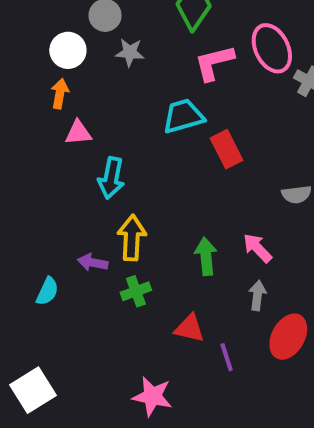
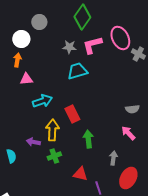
gray star: (130, 52) -> (69, 47), moved
red rectangle: (227, 149) -> (72, 114), moved
cyan arrow: (111, 178) -> (42, 101), turned -120
pink arrow: (257, 248) -> (128, 133), moved
cyan semicircle: (47, 291) -> (11, 156), turned -40

